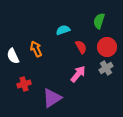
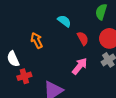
cyan semicircle: (63, 30) -> (64, 21), turned 56
white semicircle: (13, 56) -> (13, 59), moved

